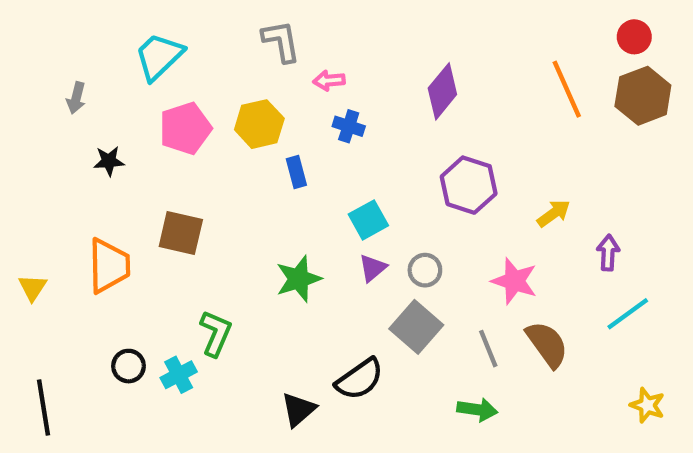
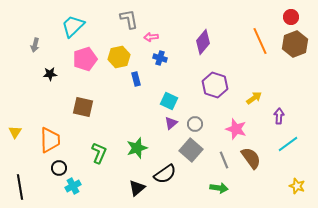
cyan square: (368, 220) -> (169, 101), turned -36
orange trapezoid: (109, 266) -> (50, 140), moved
green star: (299, 279) -> (137, 148), moved
cyan cross: (179, 375) -> (73, 186), moved

